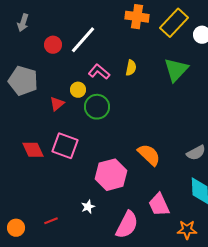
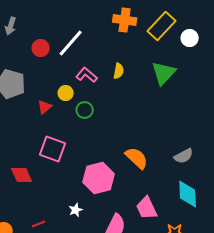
green circle: (97, 107) -> (85, 110), size x0.7
red diamond: (33, 150) -> (22, 175), moved

